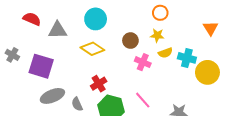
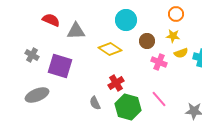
cyan circle: (96, 19) -> (126, 20), moved
gray ellipse: (52, 96) -> (37, 95), moved

